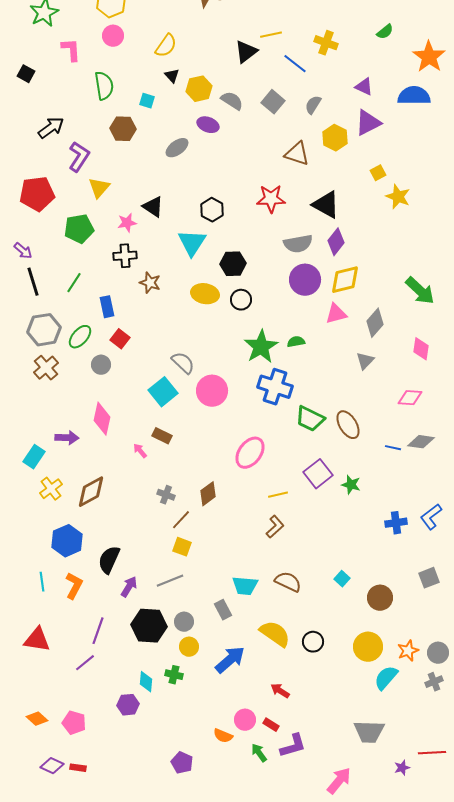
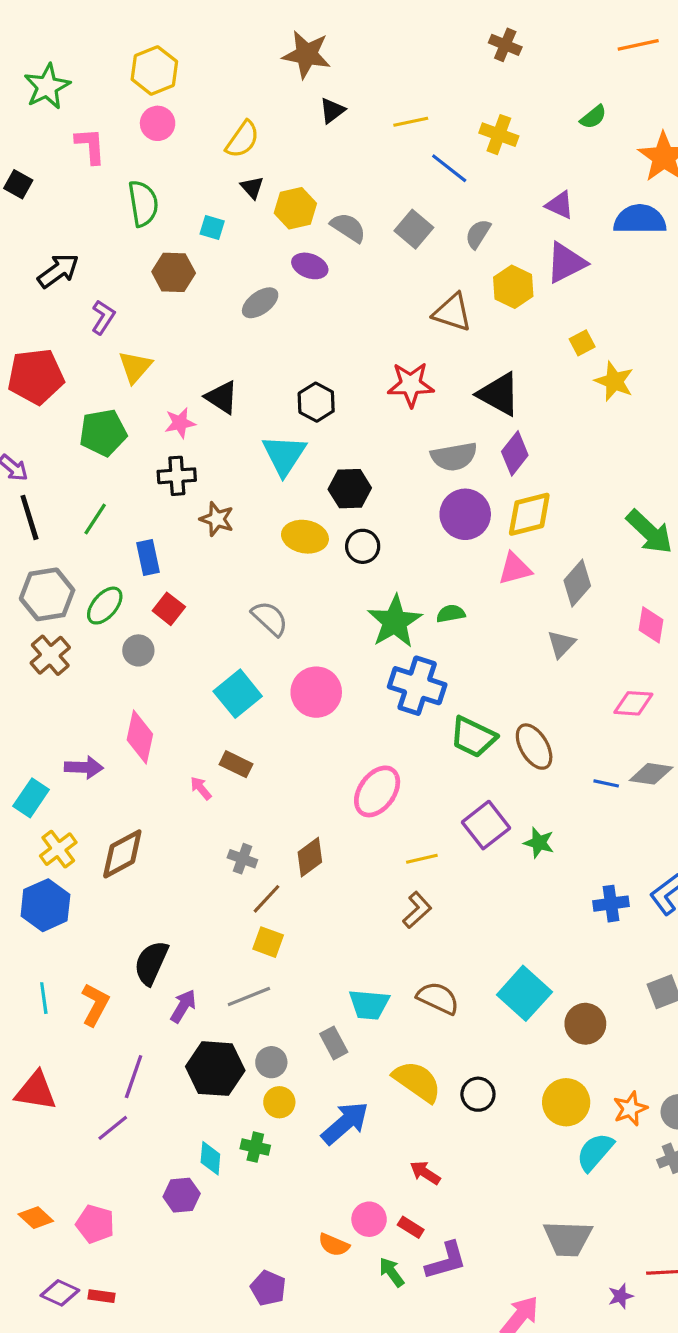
black triangle: (246, 52) -> (332, 111), moved, size x0.7
purple L-shape: (79, 157) -> (103, 317), size x0.7
gray semicircle: (183, 363) -> (270, 618), moved
blue hexagon: (67, 541) -> (45, 905), moved
cyan square: (342, 579) -> (524, 993), size x2.0

